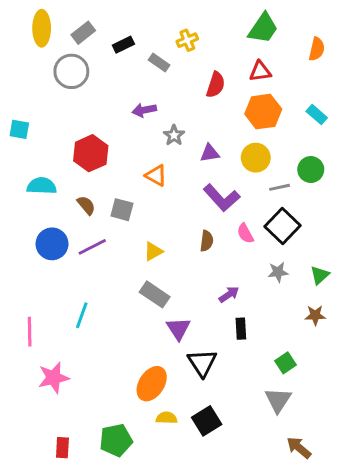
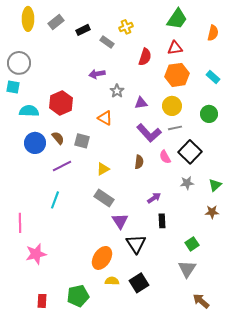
gray circle: (71, 71) -> (19, 63), moved
cyan semicircle: (42, 186) -> (29, 111), moved
gray line: (280, 187) -> (175, 128), moved
blue circle: (52, 244) -> (35, 143), moved
cyan line: (82, 315) -> (55, 200), moved

